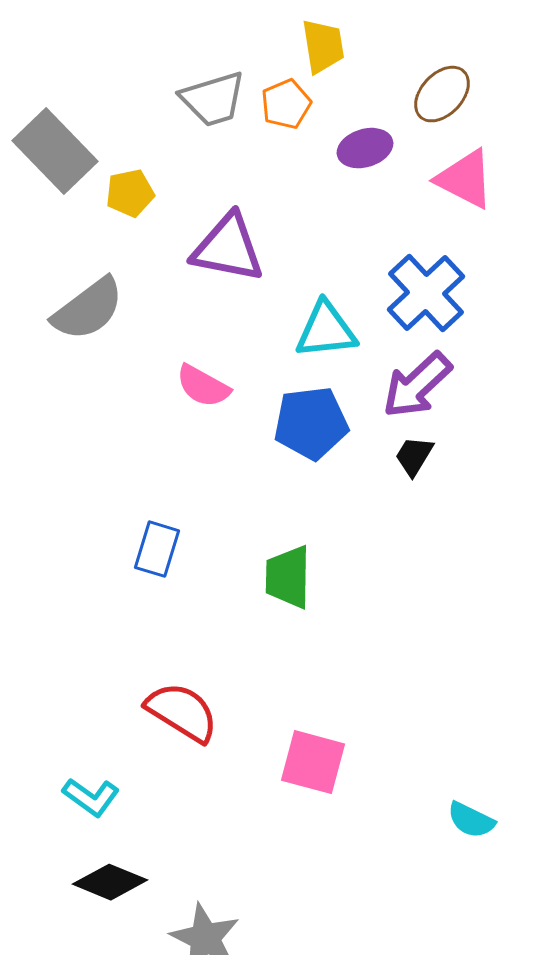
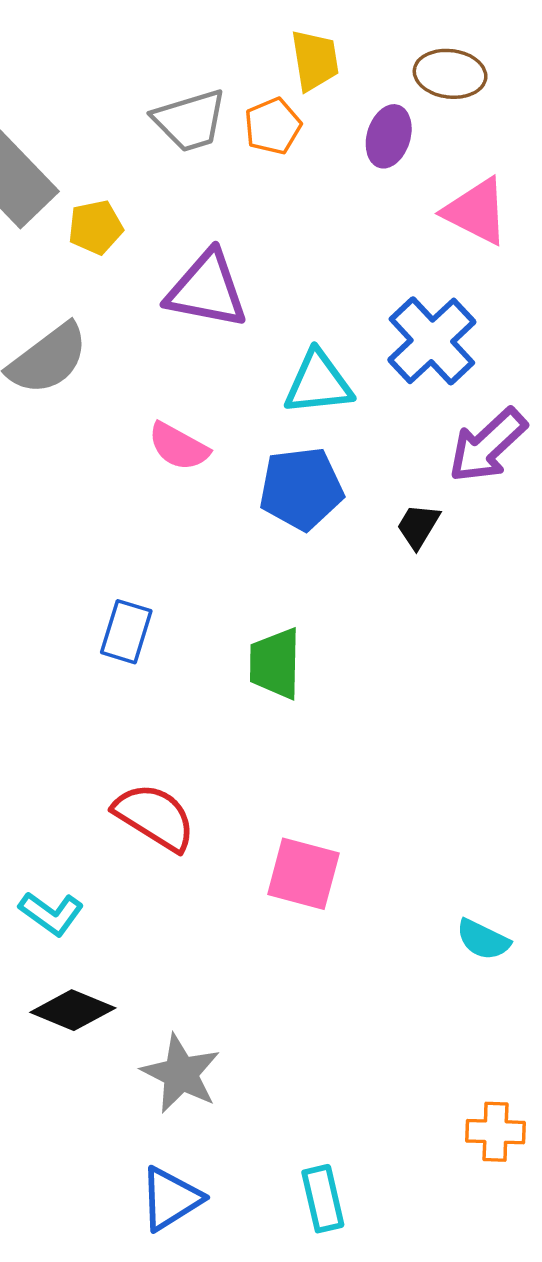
brown ellipse: (442, 94) -> (450, 74), moved, turned 54
purple ellipse: (365, 148) -> (389, 136), moved, turned -56
purple arrow: (417, 385) -> (488, 445), moved

